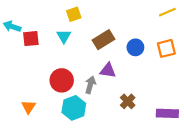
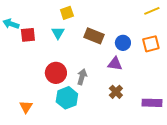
brown rectangle: (104, 40) -> (94, 36), turned 54
purple triangle: (108, 70) -> (115, 64), moved
orange triangle: (29, 107) -> (26, 107), moved

